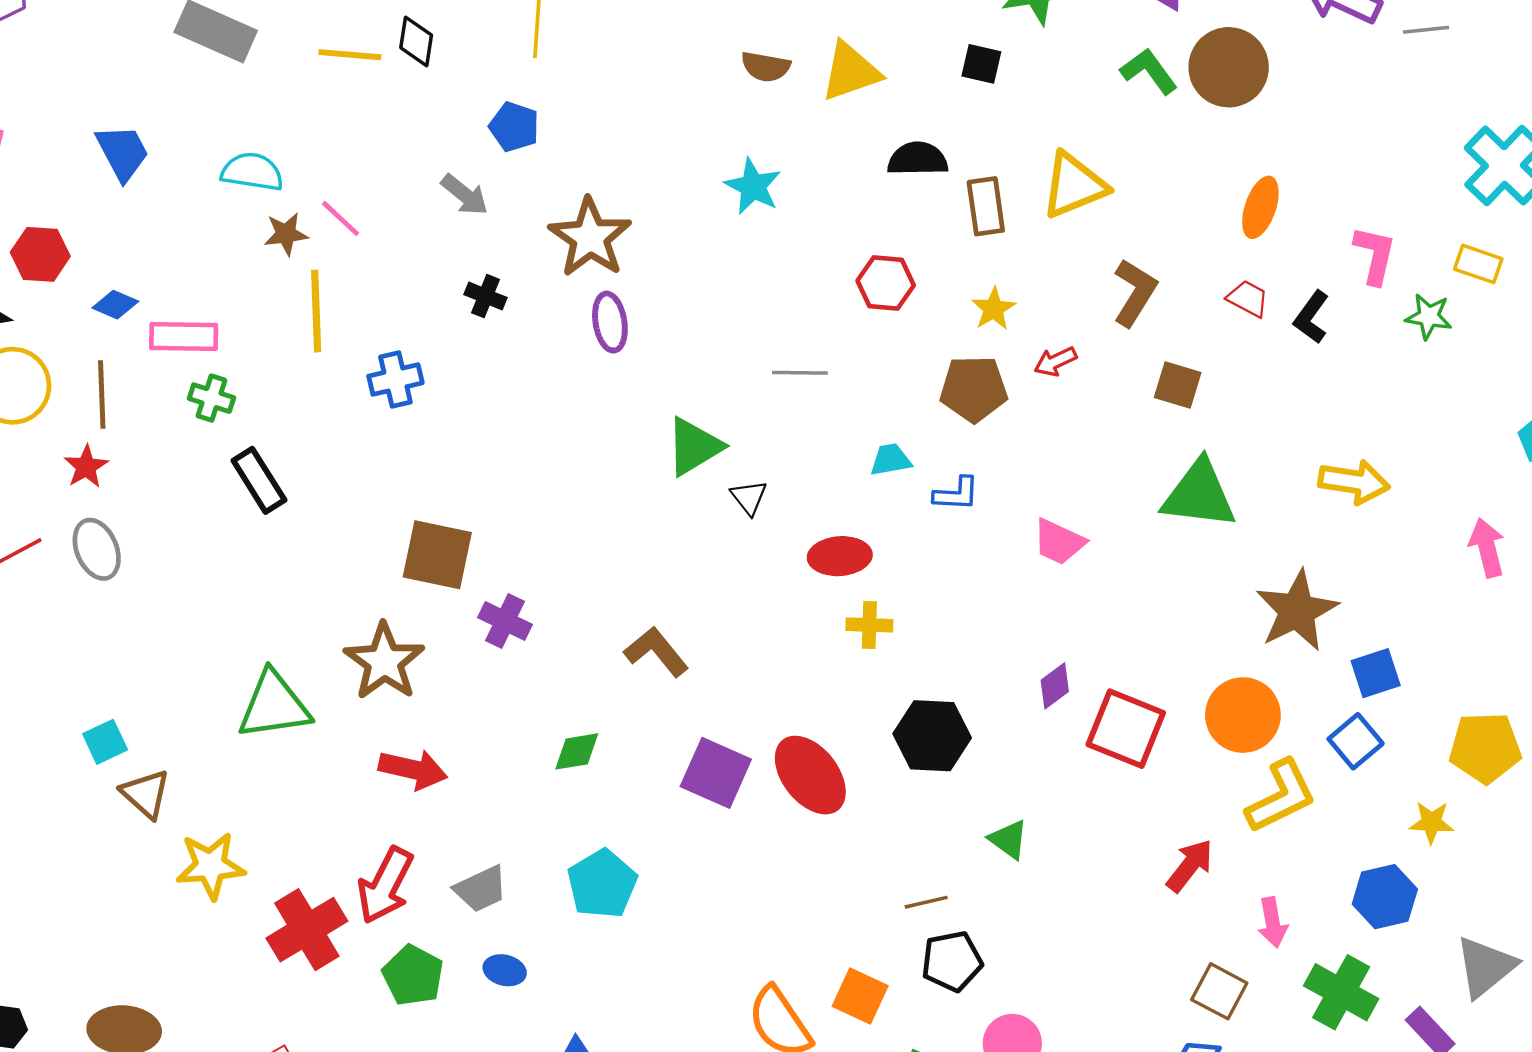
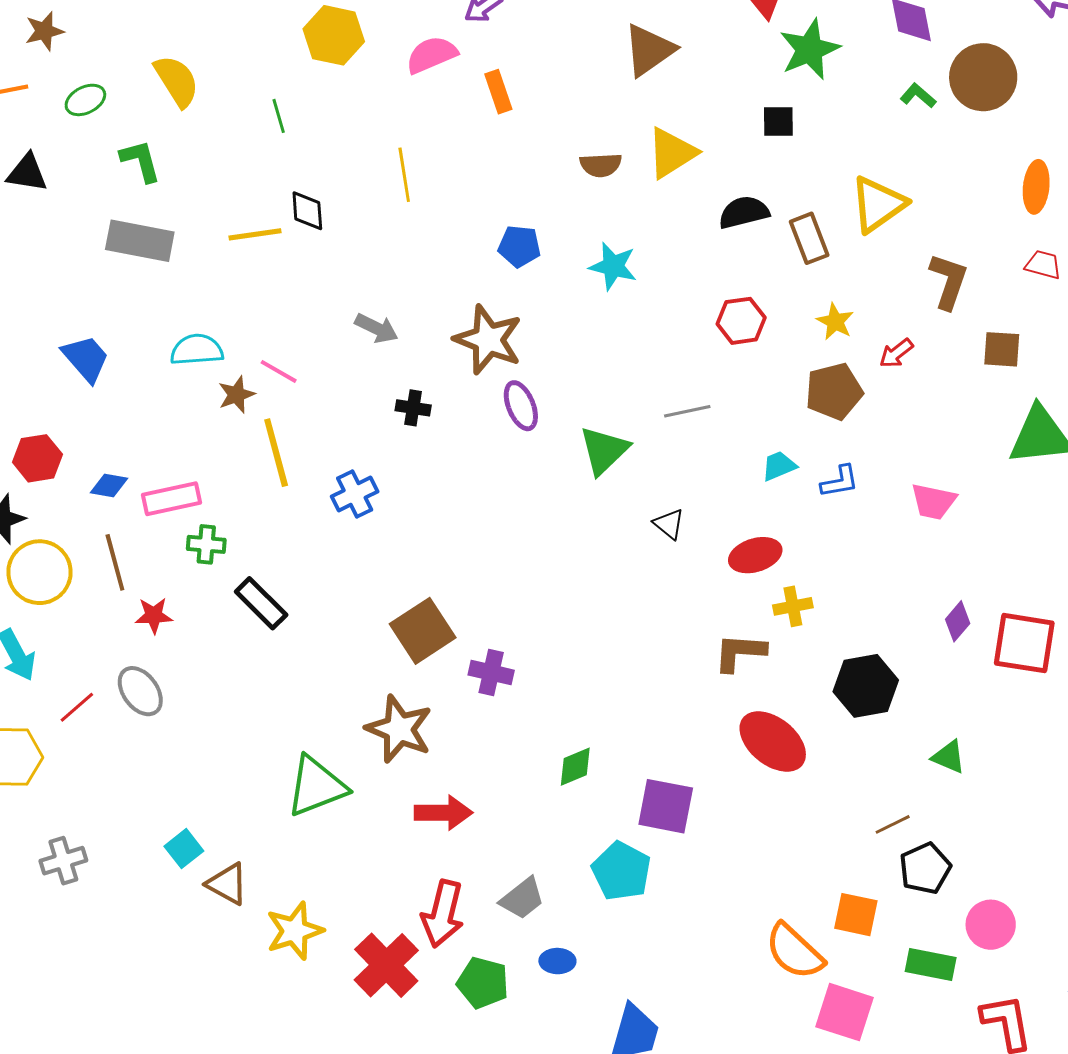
green L-shape: (1149, 71) -> (918, 96), size x0.7
blue pentagon: (514, 127) -> (519, 246), moved
green triangle: (694, 447) -> (604, 450), moved
red star: (86, 467) -> (154, 615), moved, turned -30
brown square: (437, 555) -> (423, 631), turned -32
brown L-shape: (656, 652) -> (740, 652), moved, turned -34
purple square: (716, 773) -> (666, 806), moved

